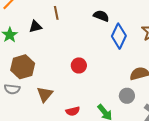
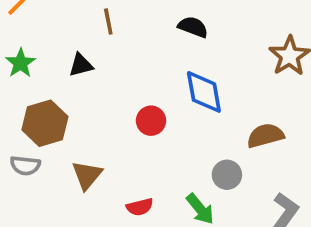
black triangle: (35, 27) -> (81, 65), moved
blue diamond: (119, 36) -> (204, 92), moved, turned -35
gray circle: (127, 96) -> (227, 175), moved

